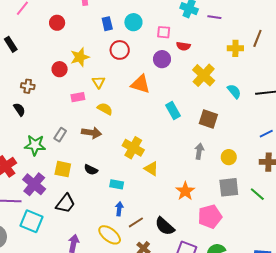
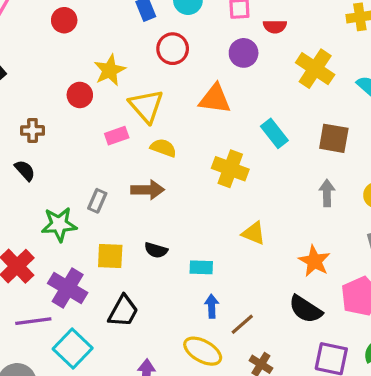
yellow triangle: (98, 82) -> (146, 106), size x1.6
yellow cross: (133, 148) -> (230, 169), moved
cyan square: (32, 221) -> (73, 349), turned 30
black semicircle: (165, 226) -> (306, 309), moved

